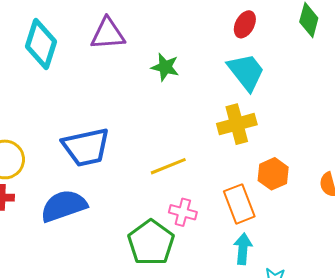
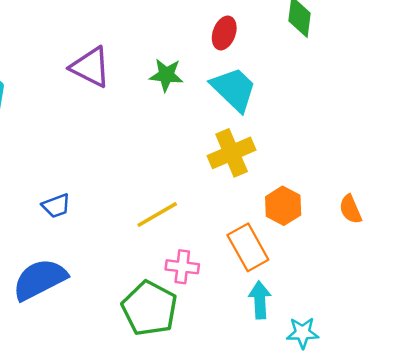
purple triangle: (108, 34) -> (90, 67), moved, turned 39
green star: (165, 67) -> (166, 75), moved
blue trapezoid: (86, 147) -> (56, 206), size x0.5

